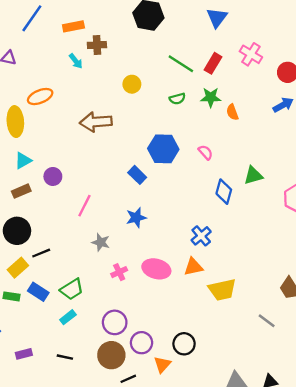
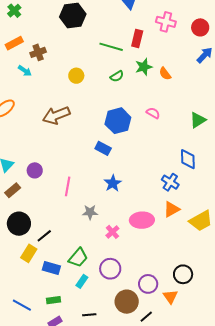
blue diamond: (224, 192) -> (188, 159), moved
green rectangle: (12, 296) -> (53, 300), moved
purple circle: (115, 322) -> (110, 269), moved

